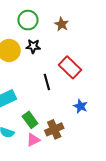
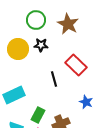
brown star: (62, 24) -> (68, 24), size x1.5
green rectangle: (30, 120) -> (38, 115), turned 63

